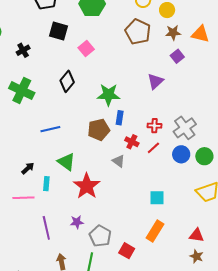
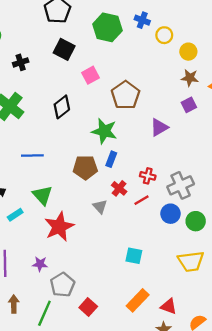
brown pentagon: (138, 32) -> (126, 95), moved
cyan rectangle: (46, 184) -> (15, 215), turned 40
orange rectangle: (155, 231) -> (138, 300), moved

